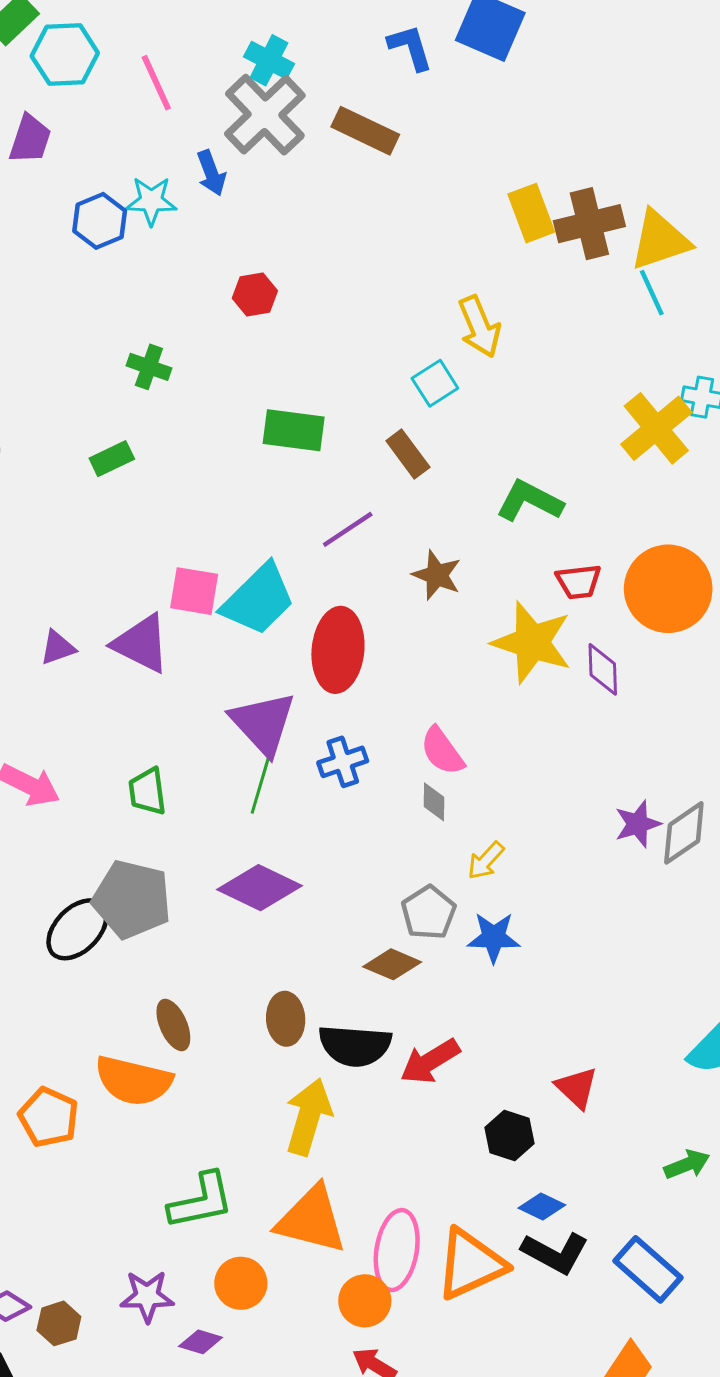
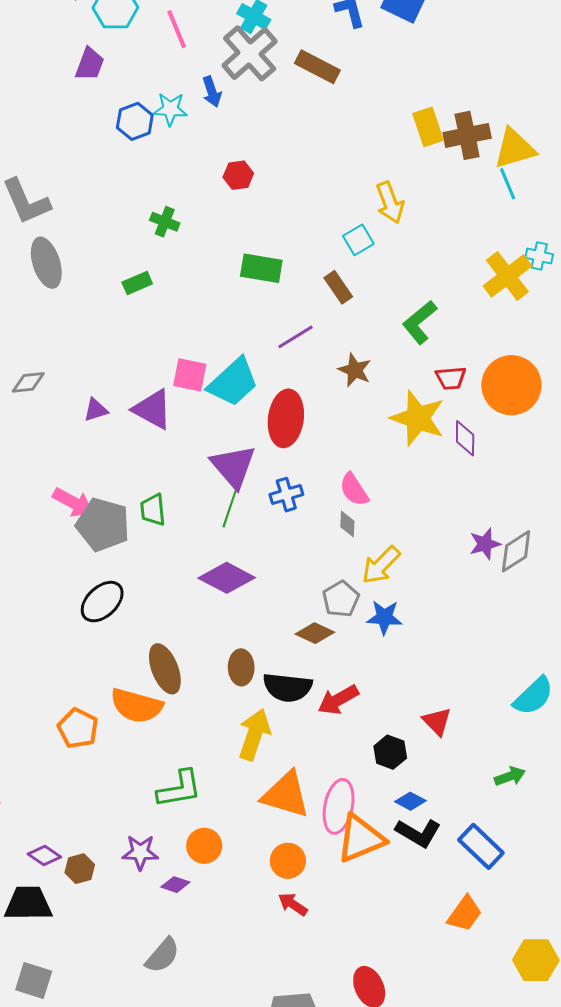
green L-shape: (530, 501) -> (420, 322), turned -69
yellow arrow: (486, 861) -> (381, 565), size x1.5
gray pentagon: (132, 899) -> (103, 525), moved
brown ellipse: (173, 1025) -> (165, 669), size x1.4
orange triangle: (311, 1220) -> (286, 795), moved
pink ellipse: (397, 1250) -> (339, 806), moved

